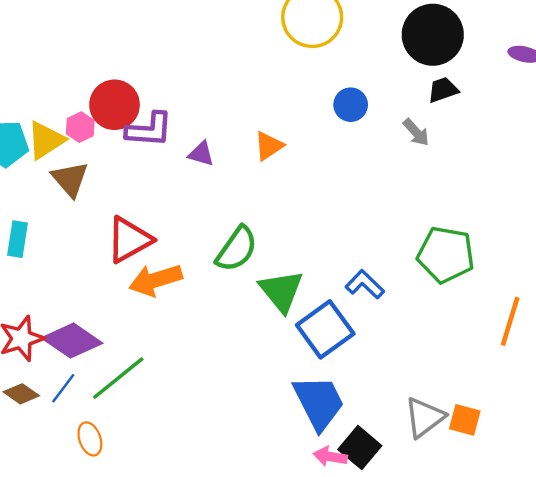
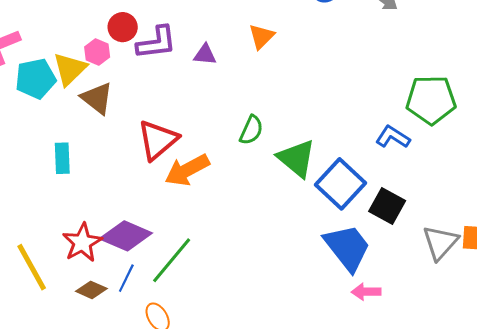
red circle: (115, 105) -> (123, 27), size x0.7
green semicircle: (237, 249) -> (251, 130), size x0.7
blue L-shape: (365, 284) -> (393, 137), moved
black square: (360, 448) -> (387, 206), moved

